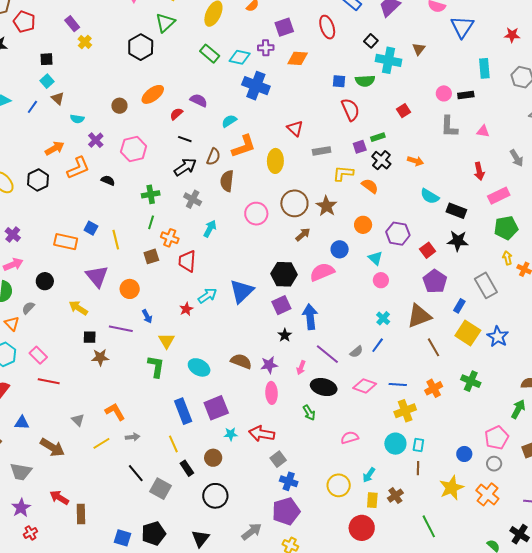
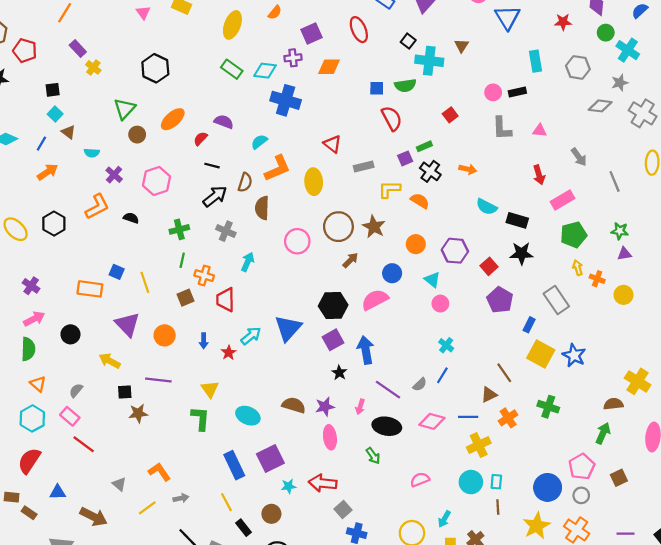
green triangle: (165, 23) -> (125, 109), moved
orange arrow: (55, 148) -> (48, 172), moved
gray semicircle: (28, 308) -> (76, 390), moved
blue arrow: (147, 316) -> (204, 341), moved, turned 32
brown triangle: (419, 316) -> (489, 395), moved, size x0.6
red line: (49, 381) -> (84, 444), turned 30
blue circle: (464, 454) -> (548, 487), size x1.6

